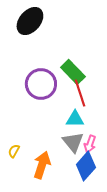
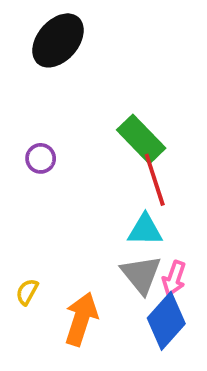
purple circle: (41, 84) -> (41, 158), moved, size x0.5

